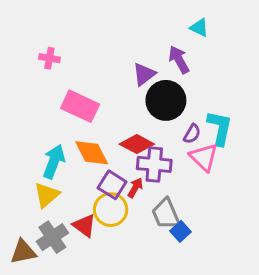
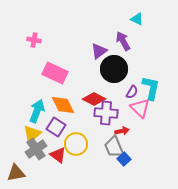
purple square: (112, 185) -> (56, 127), moved
red arrow: (135, 188) -> (122, 131), moved, turned 48
gray cross: (52, 237) -> (36, 149), moved

